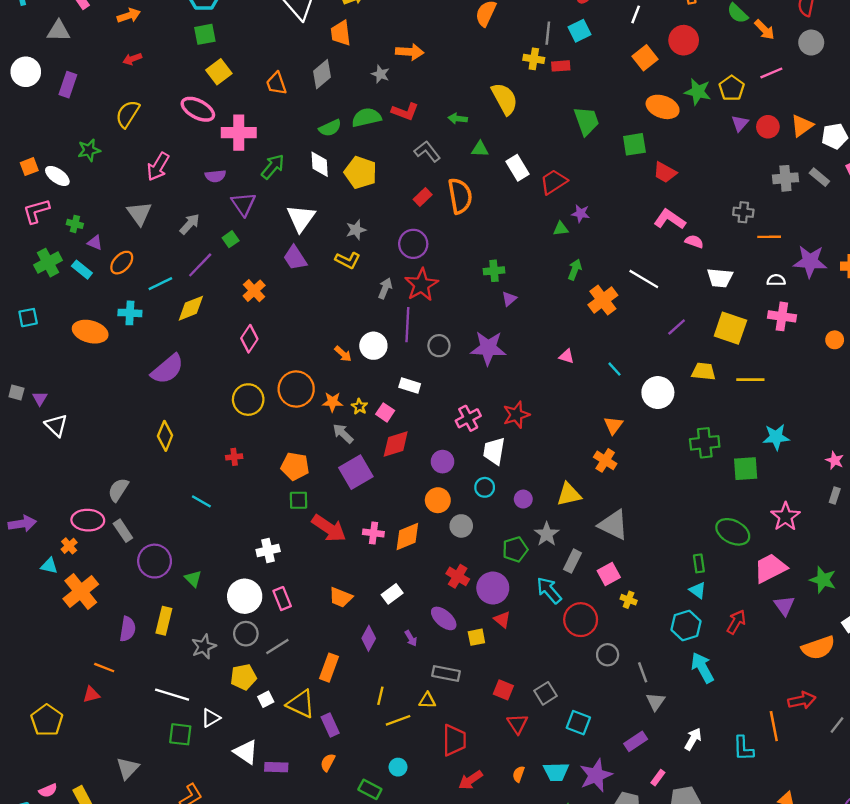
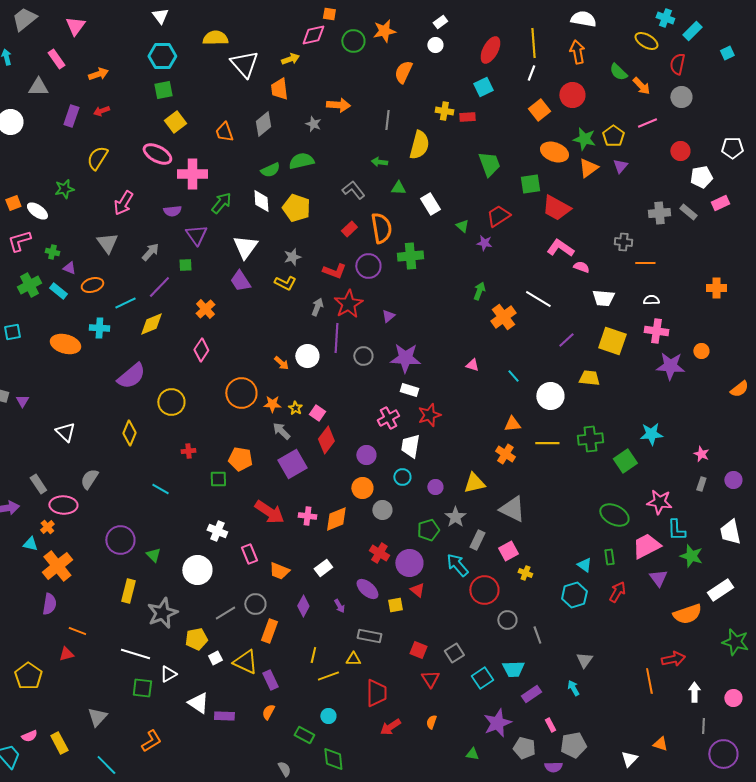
gray line: (548, 33) -> (387, 120), moved
purple rectangle: (68, 85) -> (71, 116), moved
yellow semicircle: (505, 99) -> (419, 145), turned 44
red L-shape: (405, 112) -> (334, 271), moved
orange triangle: (802, 126) -> (588, 168), moved
red circle: (768, 127) -> (680, 151), moved
red trapezoid: (665, 172) -> (556, 208), size x1.4
red trapezoid: (554, 182) -> (498, 216), moved
green triangle: (561, 229) -> (462, 226), moved, turned 48
green square: (231, 239) -> (185, 265), turned 32
purple circle: (413, 244) -> (368, 266), moved
purple star: (810, 261) -> (670, 366), moved
orange ellipse: (122, 263) -> (92, 285), turned 30
green cross: (494, 271) -> (410, 256), moved, size x1.4
purple triangle: (509, 299) -> (388, 316), moved
yellow line: (750, 380) -> (547, 443), moved
white rectangle: (410, 385) -> (409, 390), moved
yellow circle: (248, 400) -> (171, 402), moved
white triangle: (56, 425) -> (65, 432), moved
orange triangle: (613, 425) -> (512, 424), turned 48
red diamond: (396, 444) -> (326, 440), turned -36
green square: (746, 469) -> (625, 461), turned -30
green square: (299, 500) -> (218, 479), moved
pink star: (785, 517) -> (659, 502), turned -30
gray rectangle: (123, 531) -> (38, 484), moved
white cross: (268, 551) -> (217, 531), turned 36
green rectangle: (699, 563) -> (609, 557), moved
pink rectangle: (282, 599) -> (249, 554), moved
purple semicircle: (128, 629) -> (49, 604), moved
gray circle: (246, 634) -> (255, 604), moved
gray star: (204, 647) -> (162, 613), size x1.4
cyan arrow: (702, 668) -> (573, 688), moved, size x0.6
gray triangle: (656, 702) -> (584, 660), moved
cyan square: (578, 723) -> (482, 678), turned 35
gray line: (837, 725) -> (703, 726), moved, turned -35
white arrow: (693, 739) -> (694, 692), moved, turned -30
cyan L-shape: (743, 748) -> (676, 530), moved
cyan trapezoid: (556, 772) -> (513, 669), moved
pink rectangle: (658, 778) -> (550, 725), turned -64

